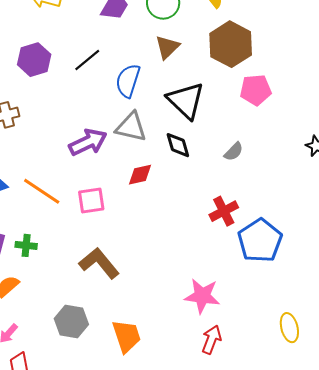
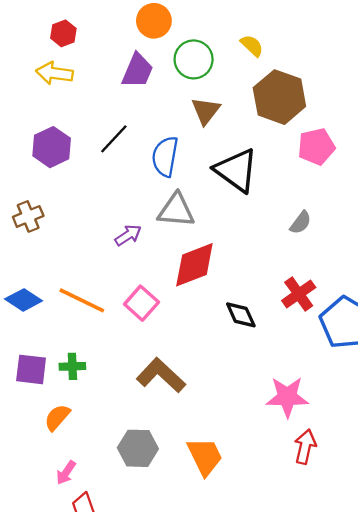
purple arrow: (88, 142) -> (128, 235), size x0.6
black diamond: (178, 145) -> (241, 315), moved
red diamond: (140, 175) -> (194, 265), size x1.6
pink square: (91, 201) -> (141, 303), turned -32

